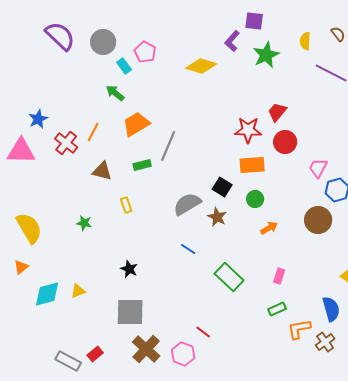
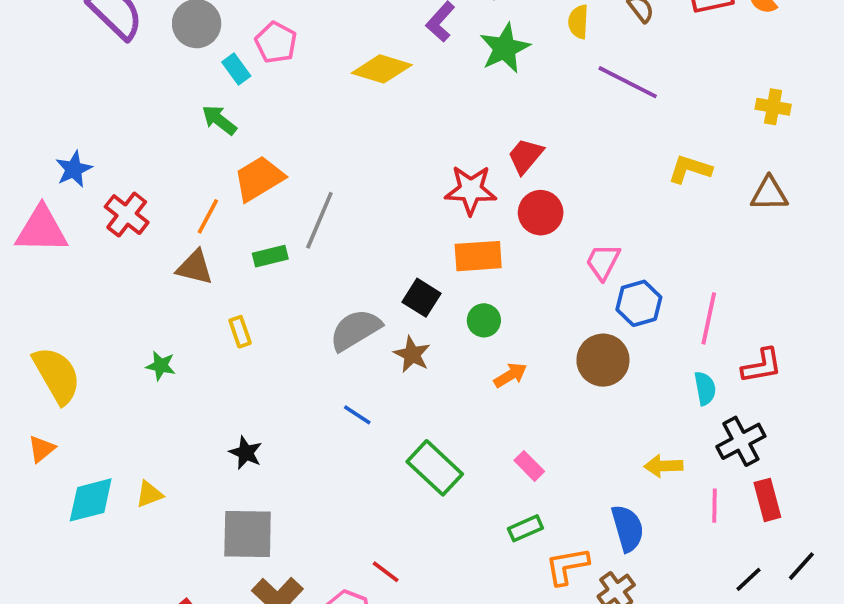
orange line: (93, 132) -> (208, 216), moved
pink rectangle: (279, 276) -> (529, 466), turned -63

